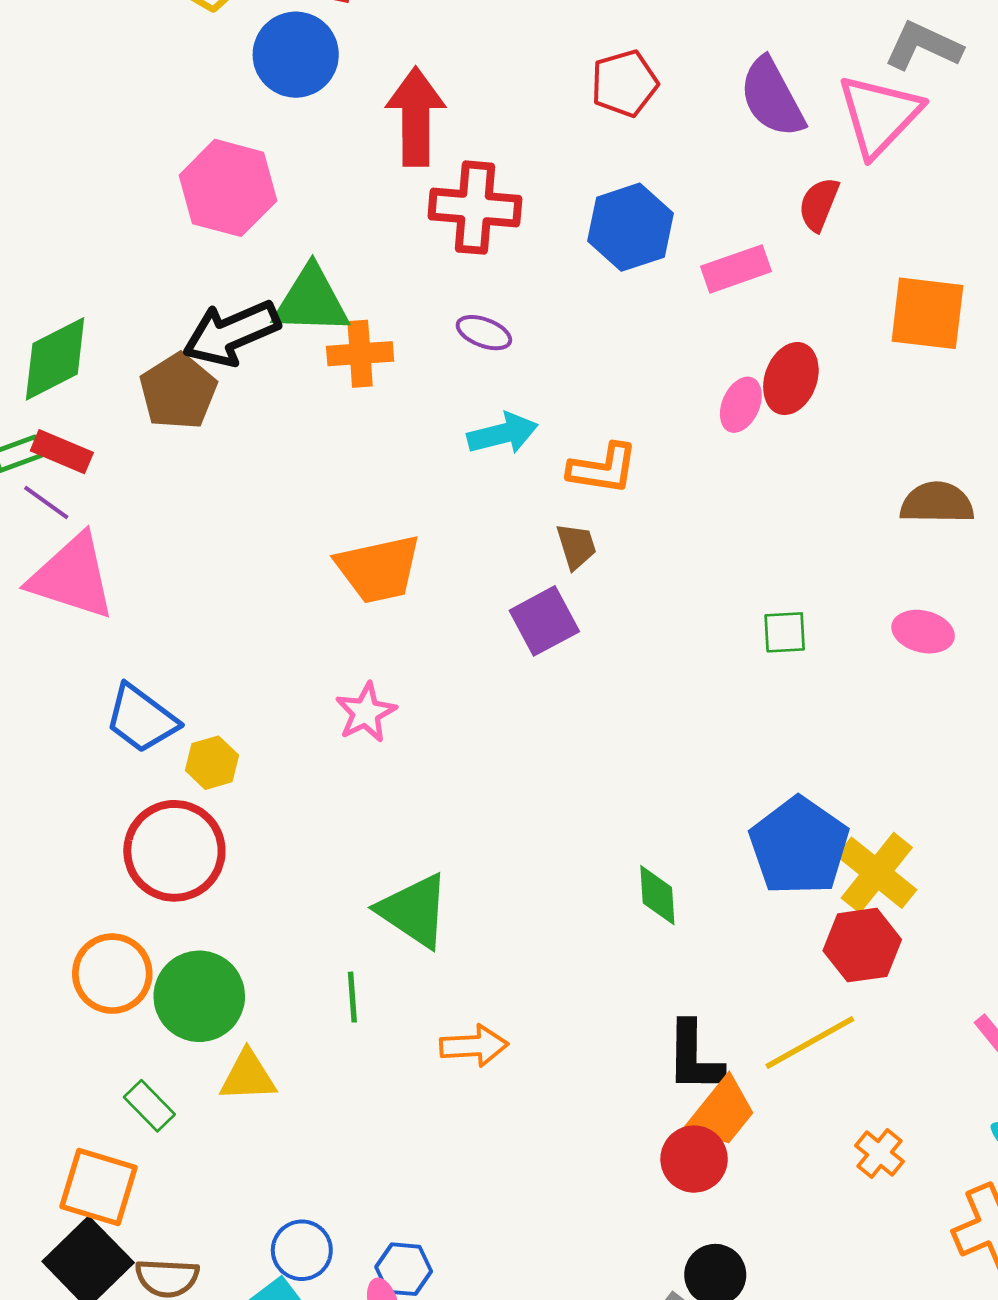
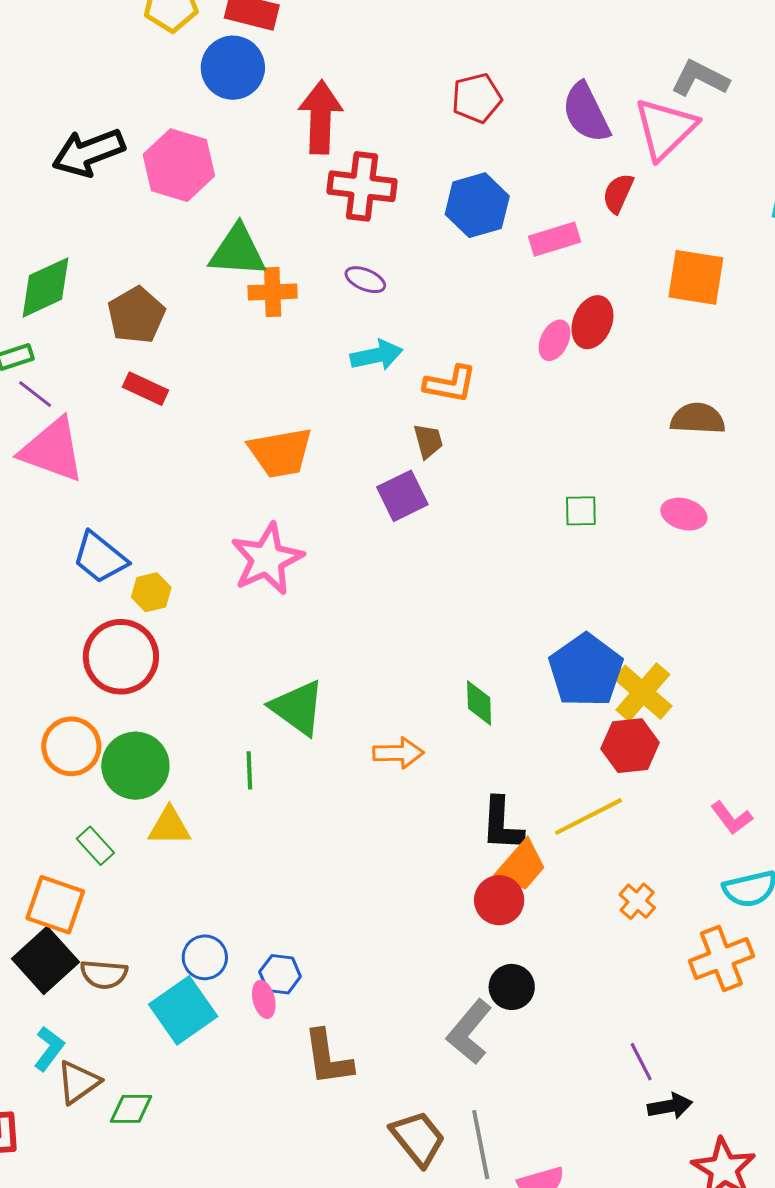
black arrow: (231, 333) -> (88, 152), moved
red rectangle: (62, 452) -> (146, 389), moved
pink star: (366, 712) -> (267, 559), size x1.6
orange arrow: (474, 1046) -> (398, 753), moved

